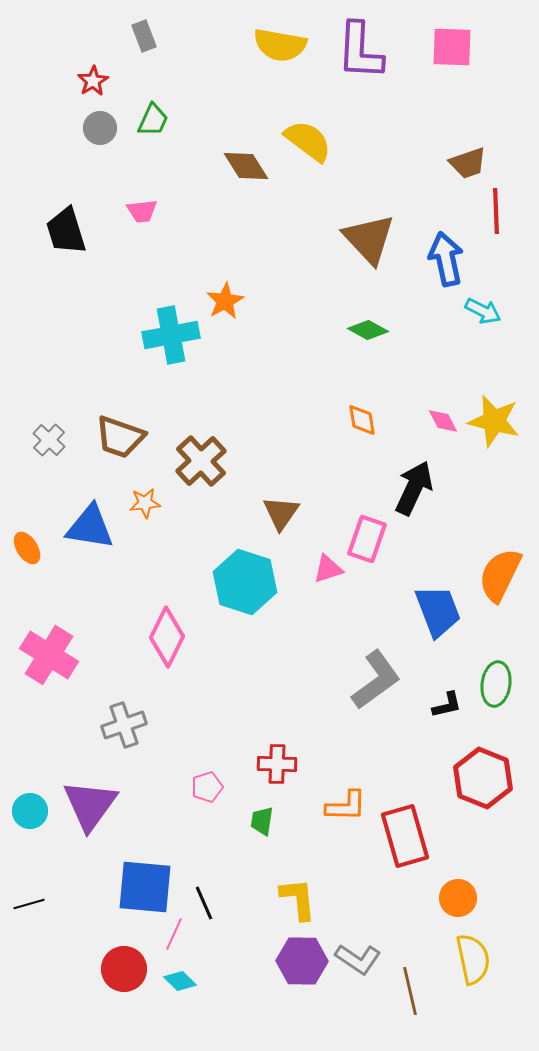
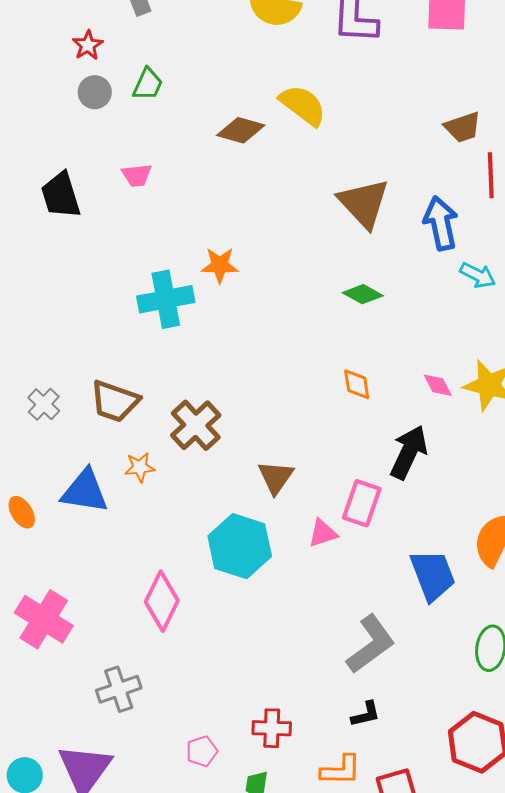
brown diamond: (246, 166) -> (241, 130), turned -42
orange star: (225, 301) -> (220, 265), turned 30
black L-shape: (447, 705) -> (366, 714), moved

